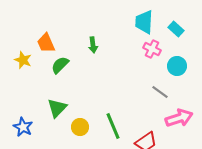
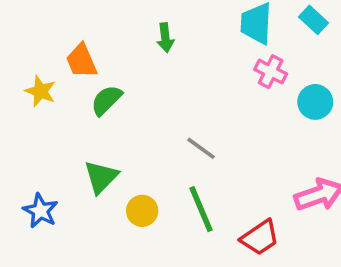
cyan rectangle: (176, 29) -> (313, 20), moved
green arrow: (93, 45) -> (165, 38), moved
gray line: (160, 92) -> (201, 148), moved

